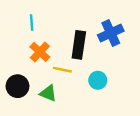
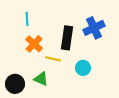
black circle: (17, 86) -> (15, 84), moved

